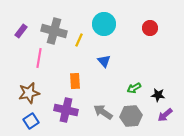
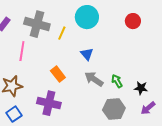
orange rectangle: (75, 81) -> (58, 74), turned -35
green arrow: (134, 88) -> (117, 81), turned 88
gray arrow: (103, 112) -> (94, 79), moved

